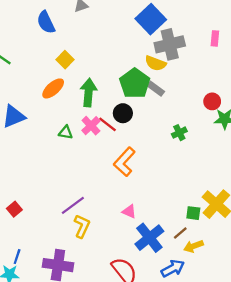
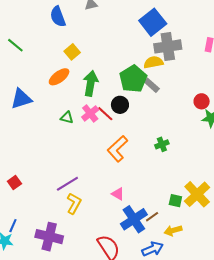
yellow semicircle: (156, 63) -> (153, 62), turned 144
green cross: (179, 133) -> (162, 144), moved
brown line: (180, 233) -> (152, 217), moved

